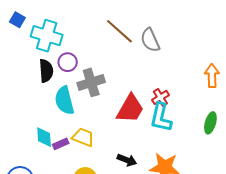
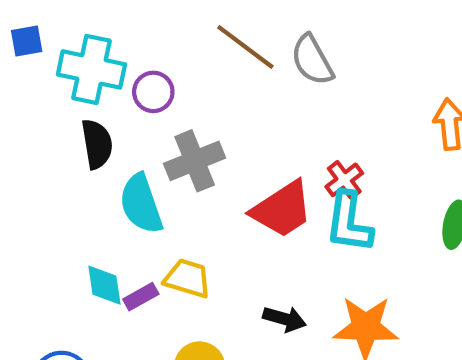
blue square: (17, 20) -> (27, 41), turned -35
purple circle: (68, 62) -> (153, 92), moved
red trapezoid: (130, 109) -> (282, 209), turned 32

